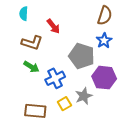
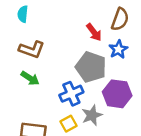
red arrow: (53, 26) -> (94, 32), moved
blue cross: (55, 78) -> (71, 94), moved

